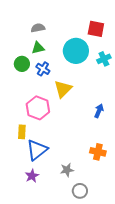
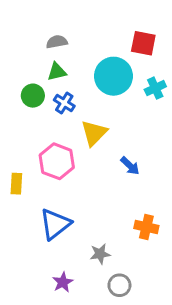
blue arrow: (99, 111) -> (130, 166), moved, turned 112
yellow rectangle: (22, 132) -> (16, 184), moved
purple star: (32, 176) -> (63, 282), moved

